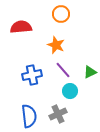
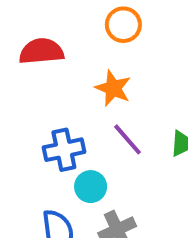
cyan circle: (70, 91) -> (91, 187), moved

